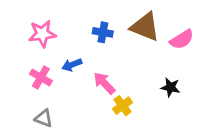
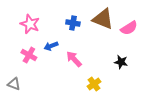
pink star: (42, 34) -> (30, 24), turned 30
yellow cross: (123, 106) -> (94, 84), moved
gray triangle: (44, 118) -> (14, 84), moved

